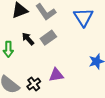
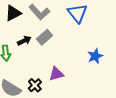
black arrow: (28, 39) -> (24, 41), turned 112

